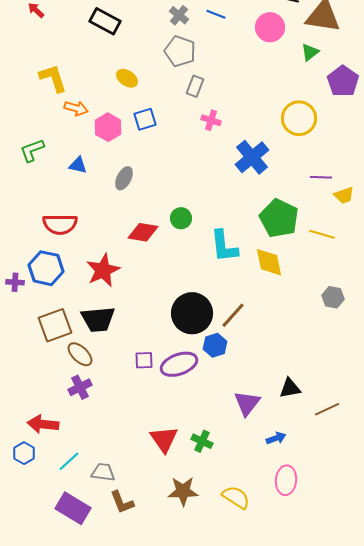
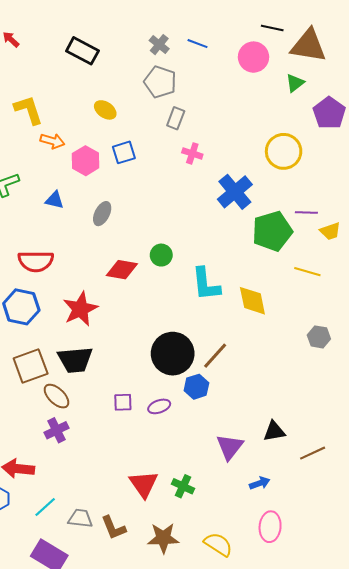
green pentagon: (279, 218) -> (272, 231), moved, turned 30
purple ellipse: (179, 364) -> (159, 406), size x0.6
brown L-shape: (122, 502) -> (114, 528), moved

